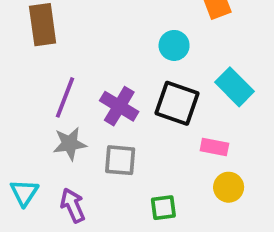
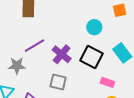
purple line: (65, 97) -> (34, 46), turned 30
gray star: (70, 144) -> (17, 66), moved

